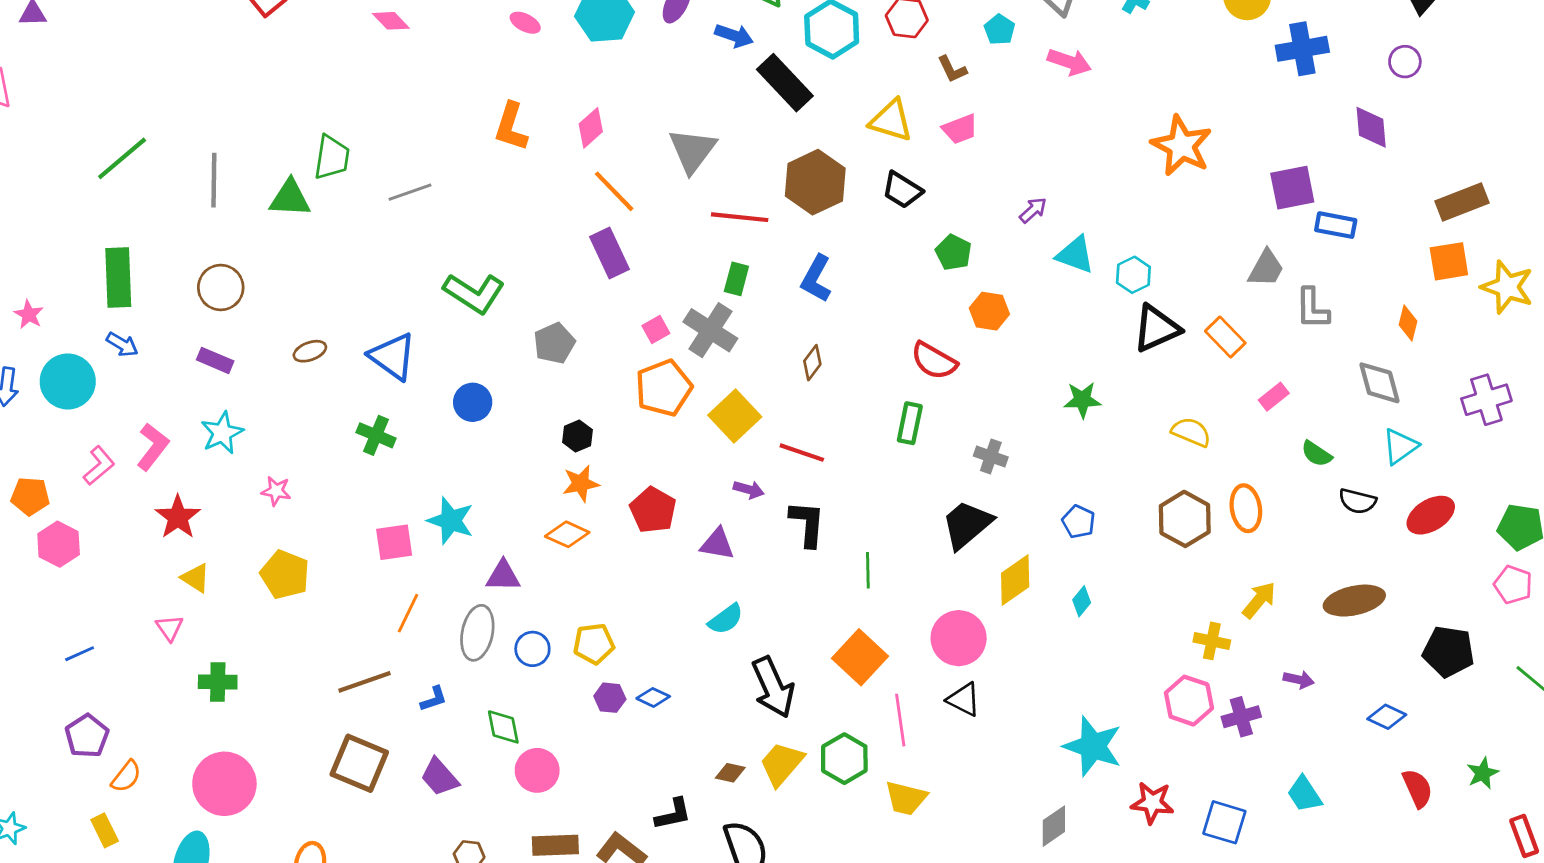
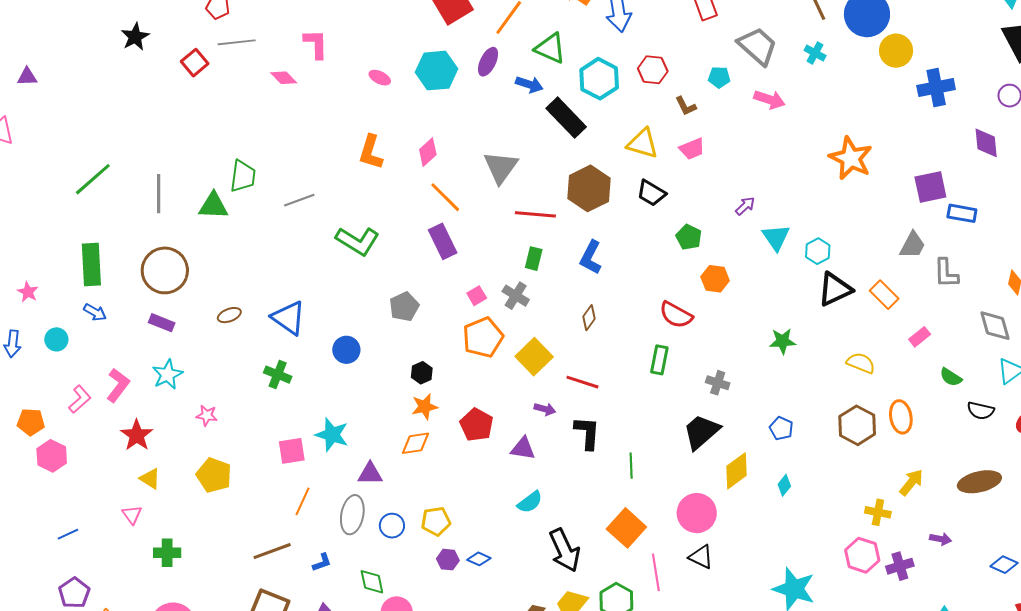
cyan pentagon: (1000, 30) -> (719, 77), turned -30
cyan triangle: (1075, 255) -> (776, 237), turned 36
brown circle: (221, 287) -> (165, 270), size x1.4
green L-shape: (474, 293) -> (358, 241), moved
gray cross: (710, 330) -> (516, 296), size x0.7
cyan circle: (68, 381) -> (56, 339), size x0.6
orange diamond: (567, 534) -> (416, 443), turned -32

